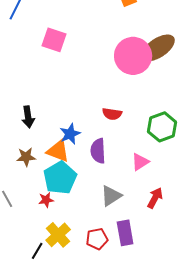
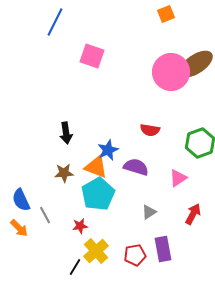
purple semicircle: (98, 151) -> (136, 167), turned 110
gray triangle: (111, 196) -> (149, 212), size x0.7
red star: (46, 200) -> (80, 226), moved

